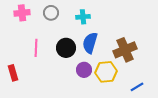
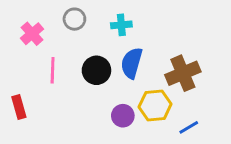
pink cross: (22, 13) -> (32, 34), moved, turned -35
purple circle: (84, 70) -> (123, 116), moved
blue line: (137, 87) -> (189, 127), moved

